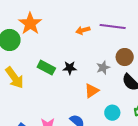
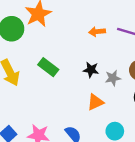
black star: (70, 68) -> (91, 70), moved

